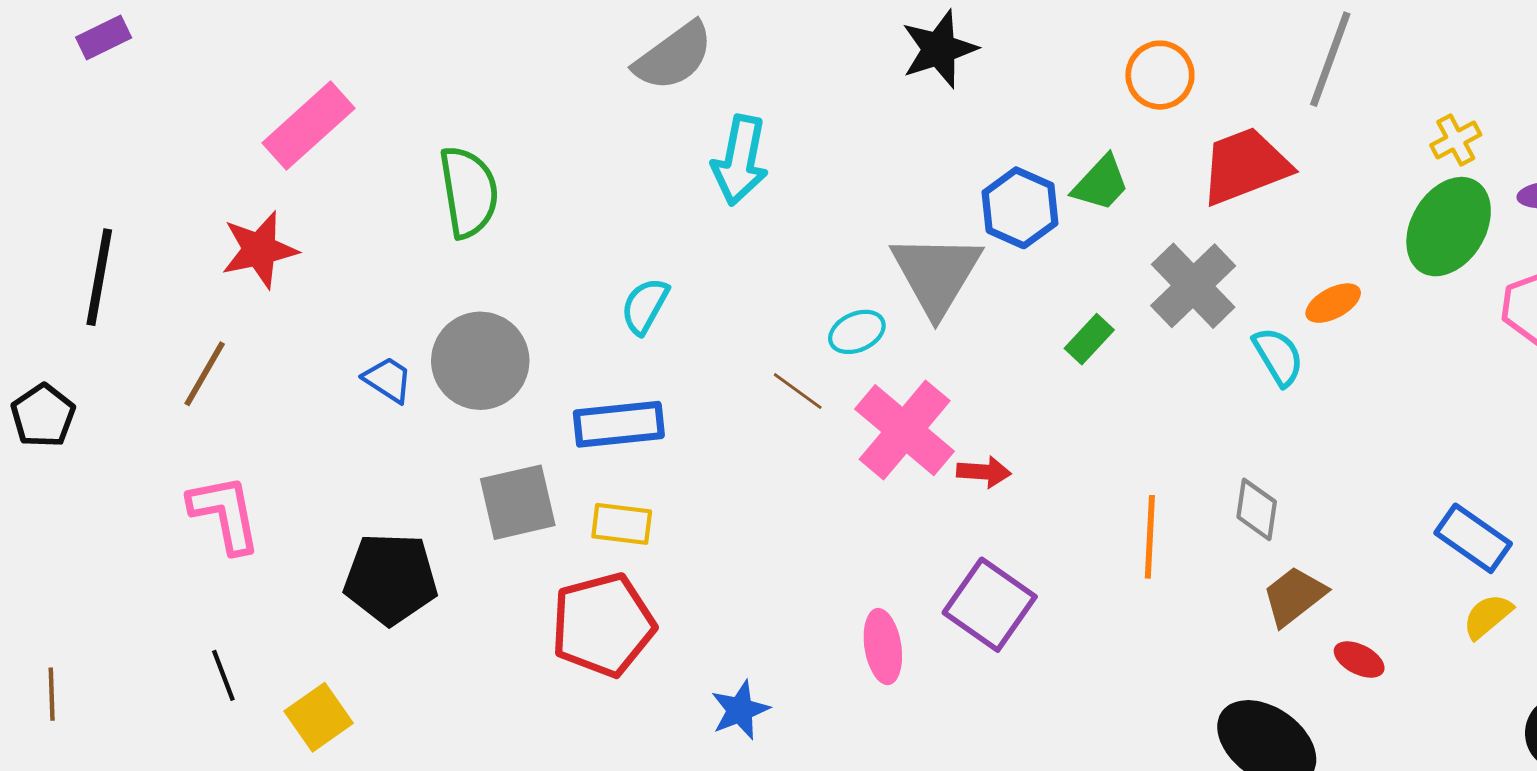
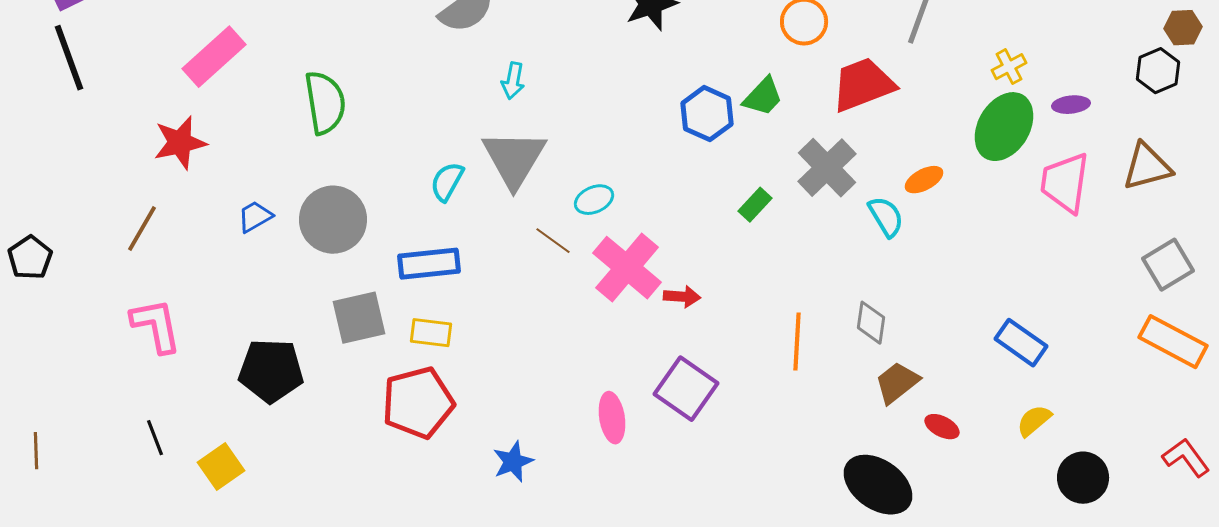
cyan arrow: (740, 160) -> (513, 81), size x0.6
gray triangle: (936, 274) -> (514, 159), moved
black line: (99, 277) -> (69, 58), moved, turned -30
blue trapezoid: (388, 380) -> (255, 217), moved, turned -63
yellow semicircle: (1488, 616) -> (1034, 421), moved

